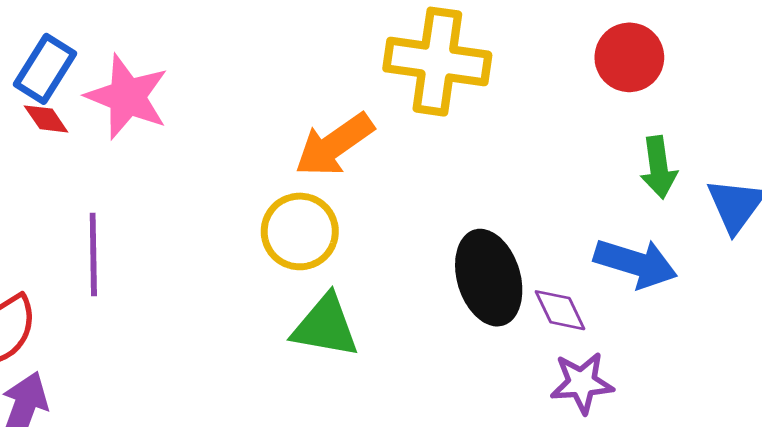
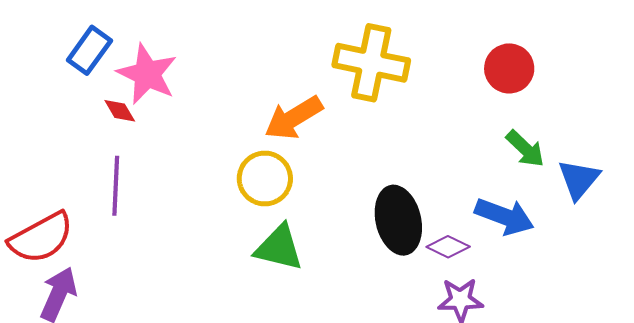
red diamond: (46, 119) -> (120, 111), moved
green arrow: (659, 167) -> (525, 149), turned -42
purple diamond: (560, 310) -> (448, 247), turned -42

